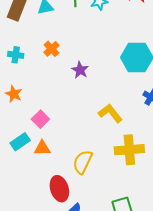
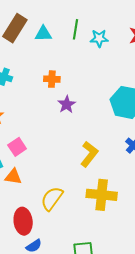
orange cross: (51, 49) -> (52, 79), moved, turned 35
yellow L-shape: (110, 113) -> (89, 154), turned 65

